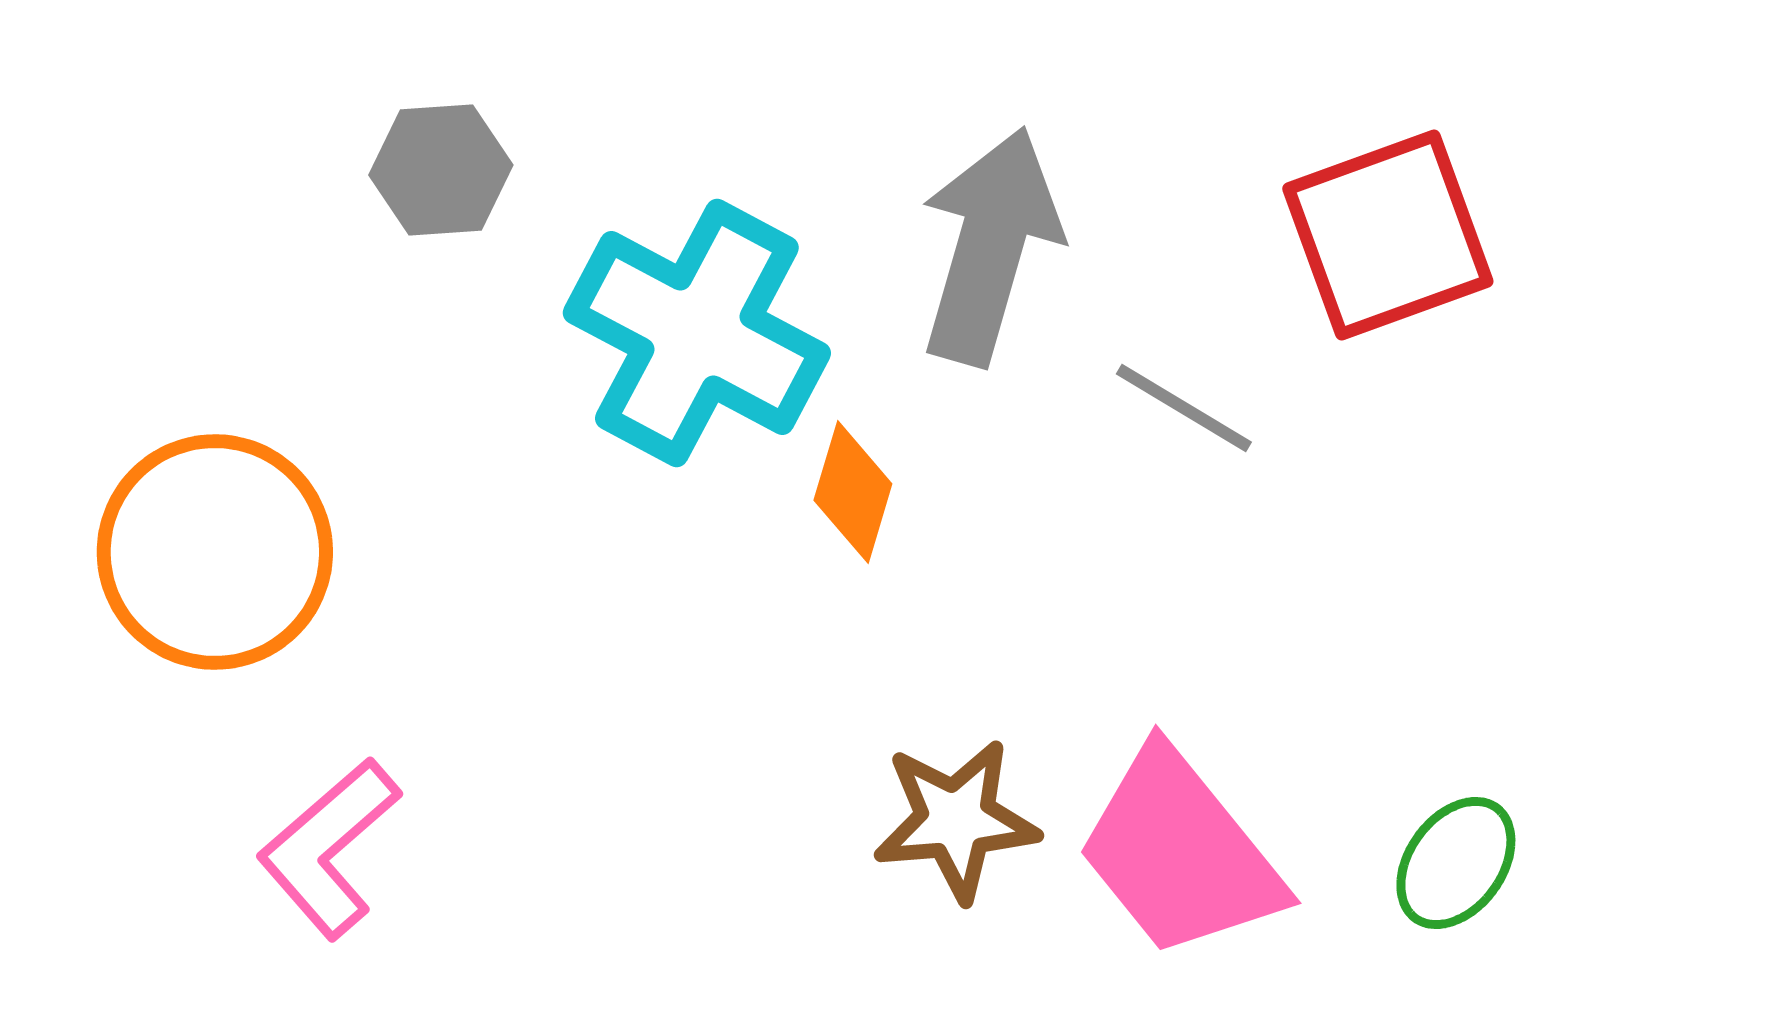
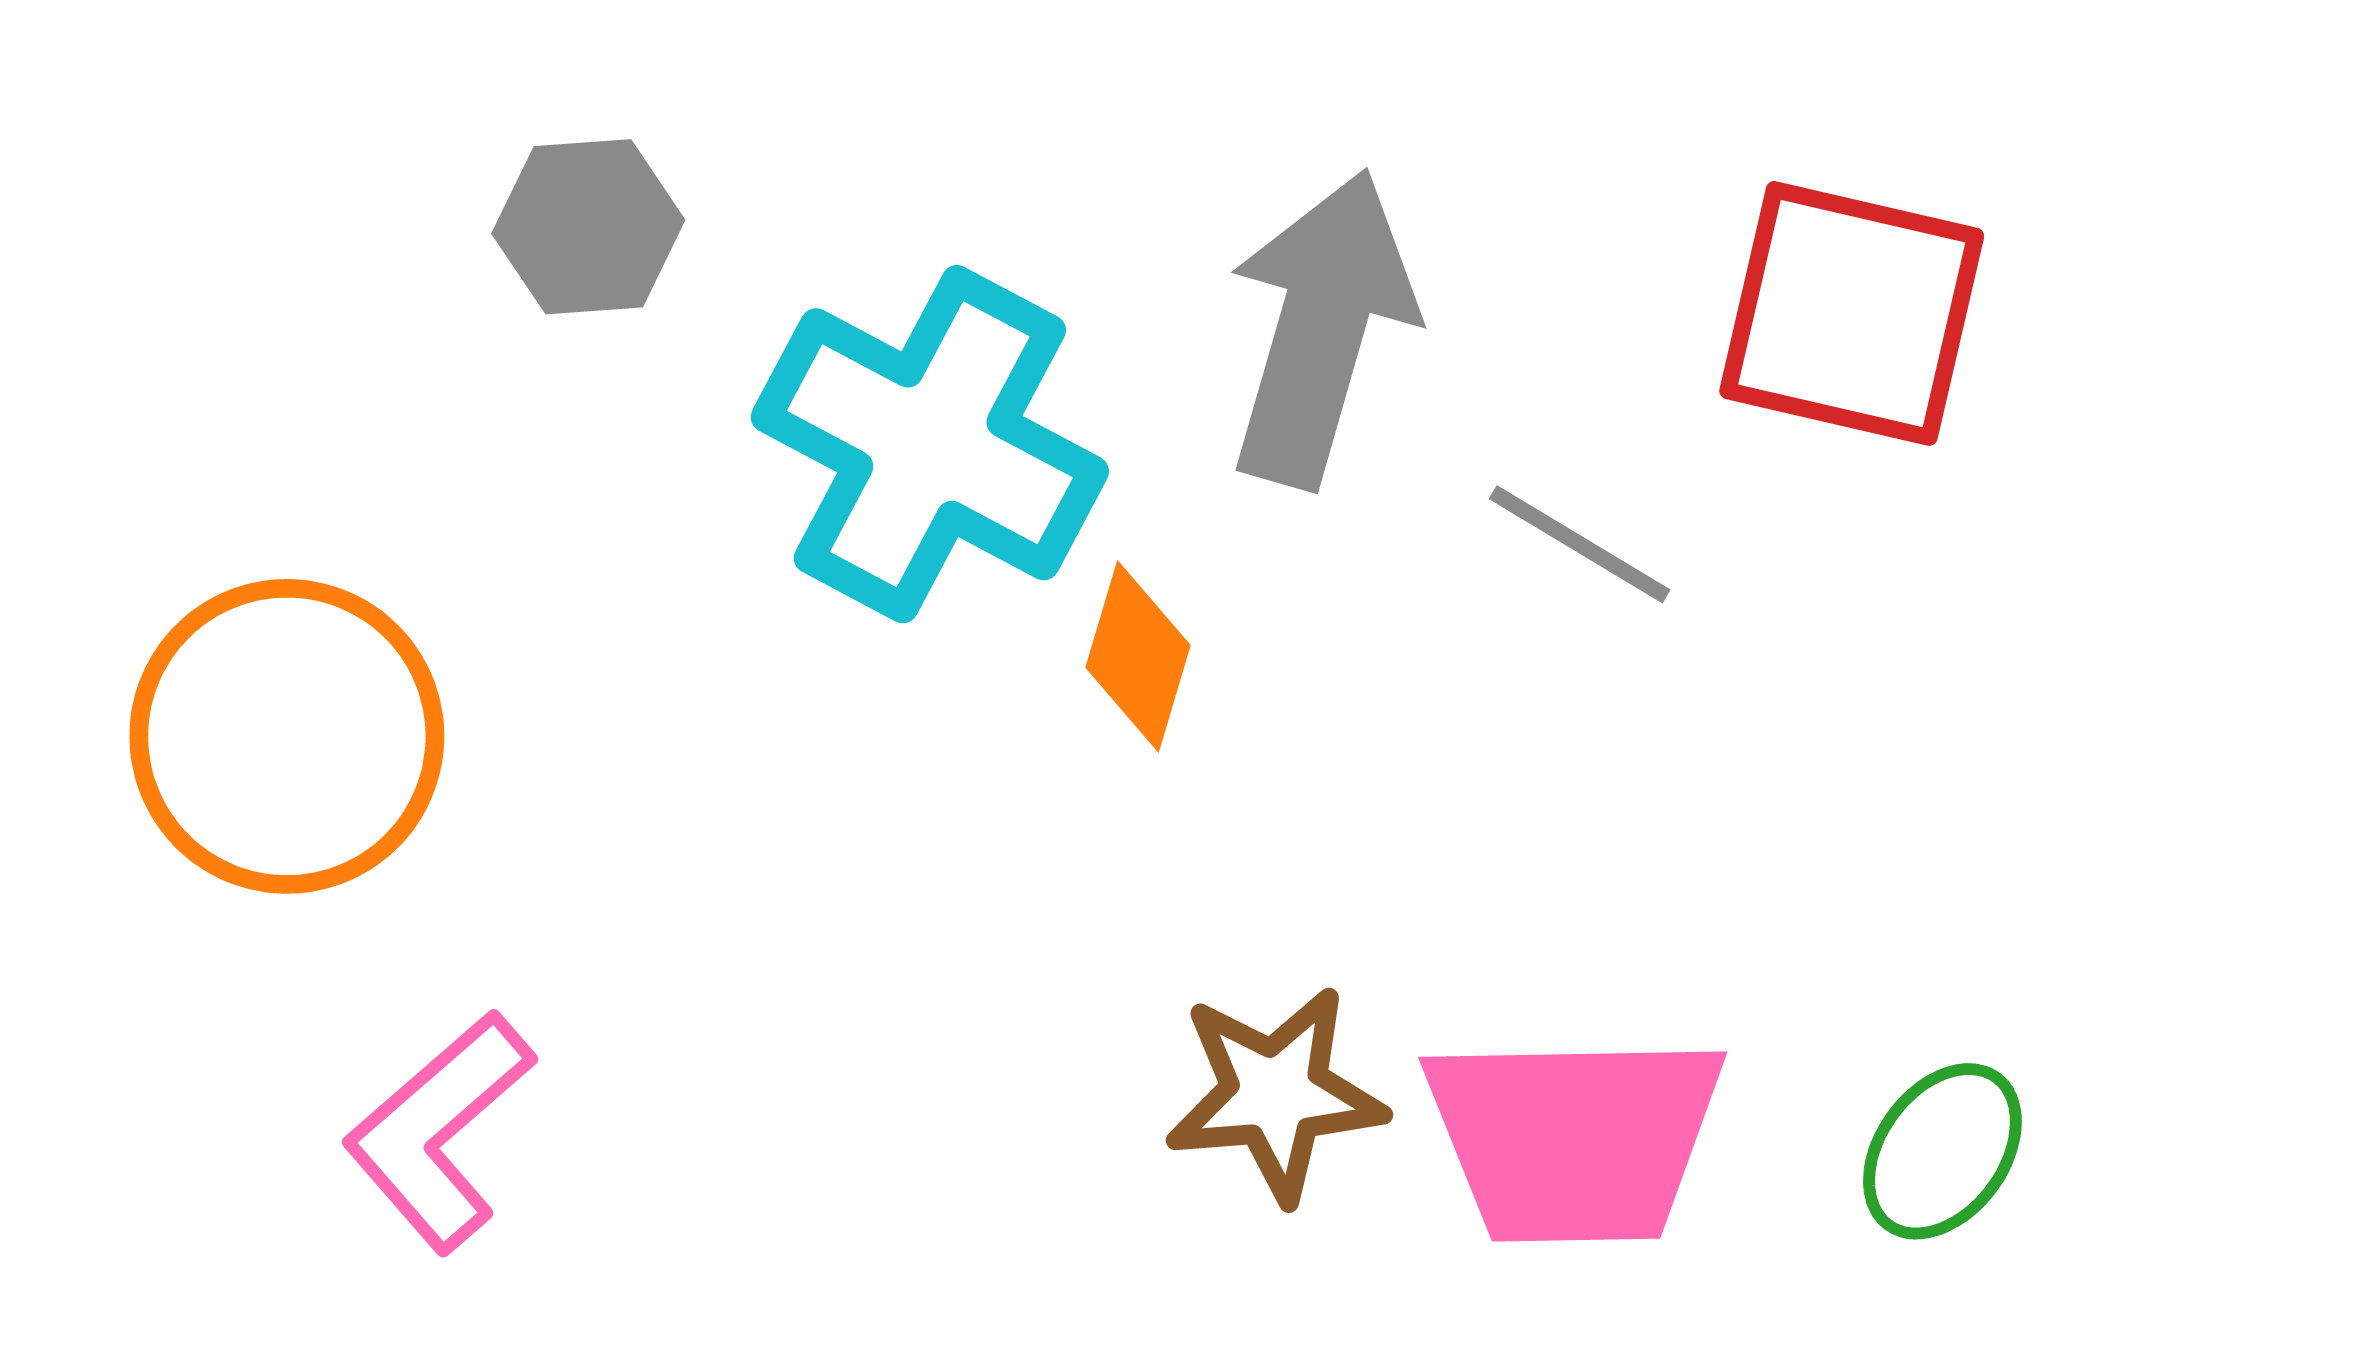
red square: (1388, 235) -> (1852, 313), turned 33
pink trapezoid: (1180, 853) -> (1574, 1138), turned -52

